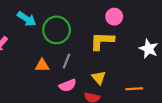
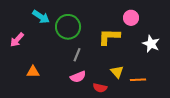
pink circle: (114, 17) -> (131, 18), moved
orange triangle: (42, 65) -> (33, 72), moved
yellow triangle: (99, 78) -> (117, 72), moved

